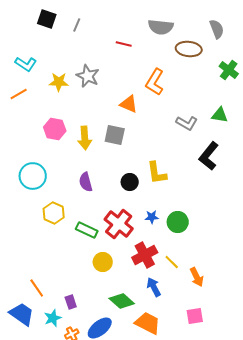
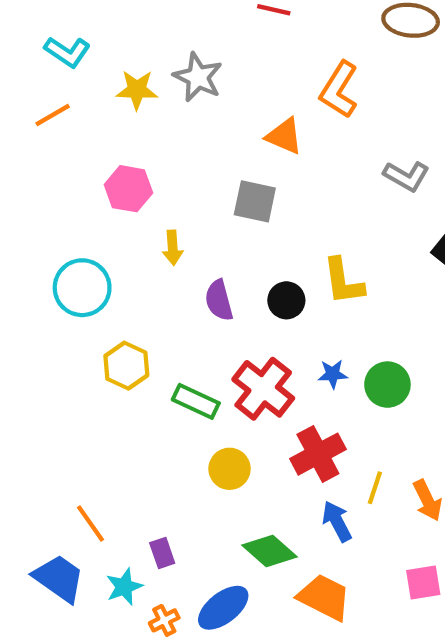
yellow arrow: (85, 138) -> (173, 248), moved, size x0.7
purple semicircle: (86, 182) -> (219, 300), moved
yellow line: (172, 262) -> (375, 488), moved, turned 63

